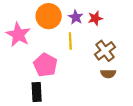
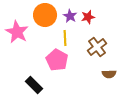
pink pentagon: (45, 65) -> (57, 60), moved
brown semicircle: (108, 74) -> (109, 74), moved
black rectangle: (37, 92) -> (34, 85), turned -42

